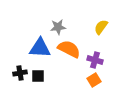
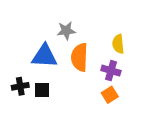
yellow semicircle: (101, 27) -> (118, 44), moved, turned -42
orange semicircle: (69, 49) -> (80, 57), turned -115

